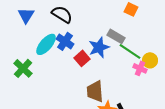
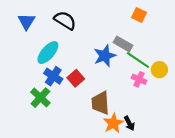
blue cross: (65, 41) -> (53, 76), moved
red square: (82, 58) -> (76, 78), moved
green cross: (23, 68) -> (40, 98), moved
pink cross: (140, 68) -> (139, 79), moved

